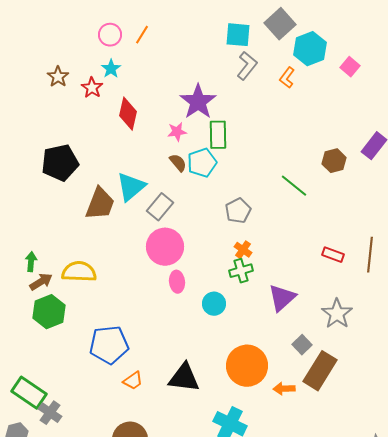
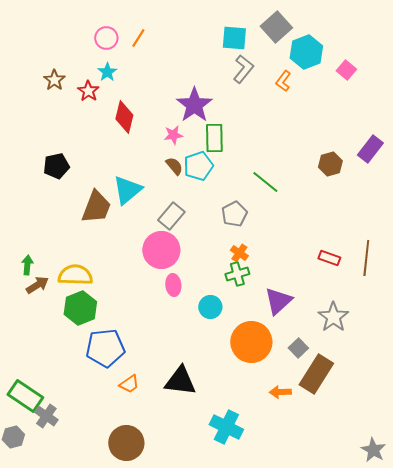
black pentagon: (60, 163) -> (56, 166), size x0.7
green line: (294, 186) -> (265, 182), moved
gray rectangle: (160, 207) -> (171, 216), moved
green hexagon: (49, 312) -> (80, 308), moved
orange circle: (247, 366) -> (251, 342), moved

